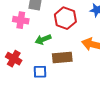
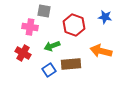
red cross: (14, 59) -> (23, 53), moved
blue square: (40, 72) -> (49, 70), moved, turned -32

